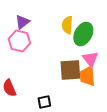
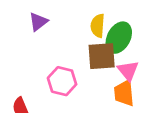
pink hexagon: (19, 41) -> (62, 81), moved
brown square: (70, 70) -> (102, 56), moved

